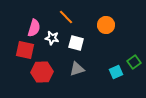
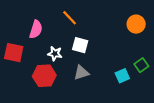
orange circle: (106, 25) -> (136, 24), moved
white star: (52, 38) -> (55, 54), moved
red square: (25, 50) -> (14, 53), moved

